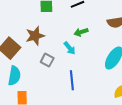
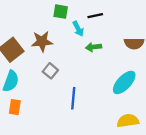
cyan arrow: (70, 48) -> (78, 29), moved

